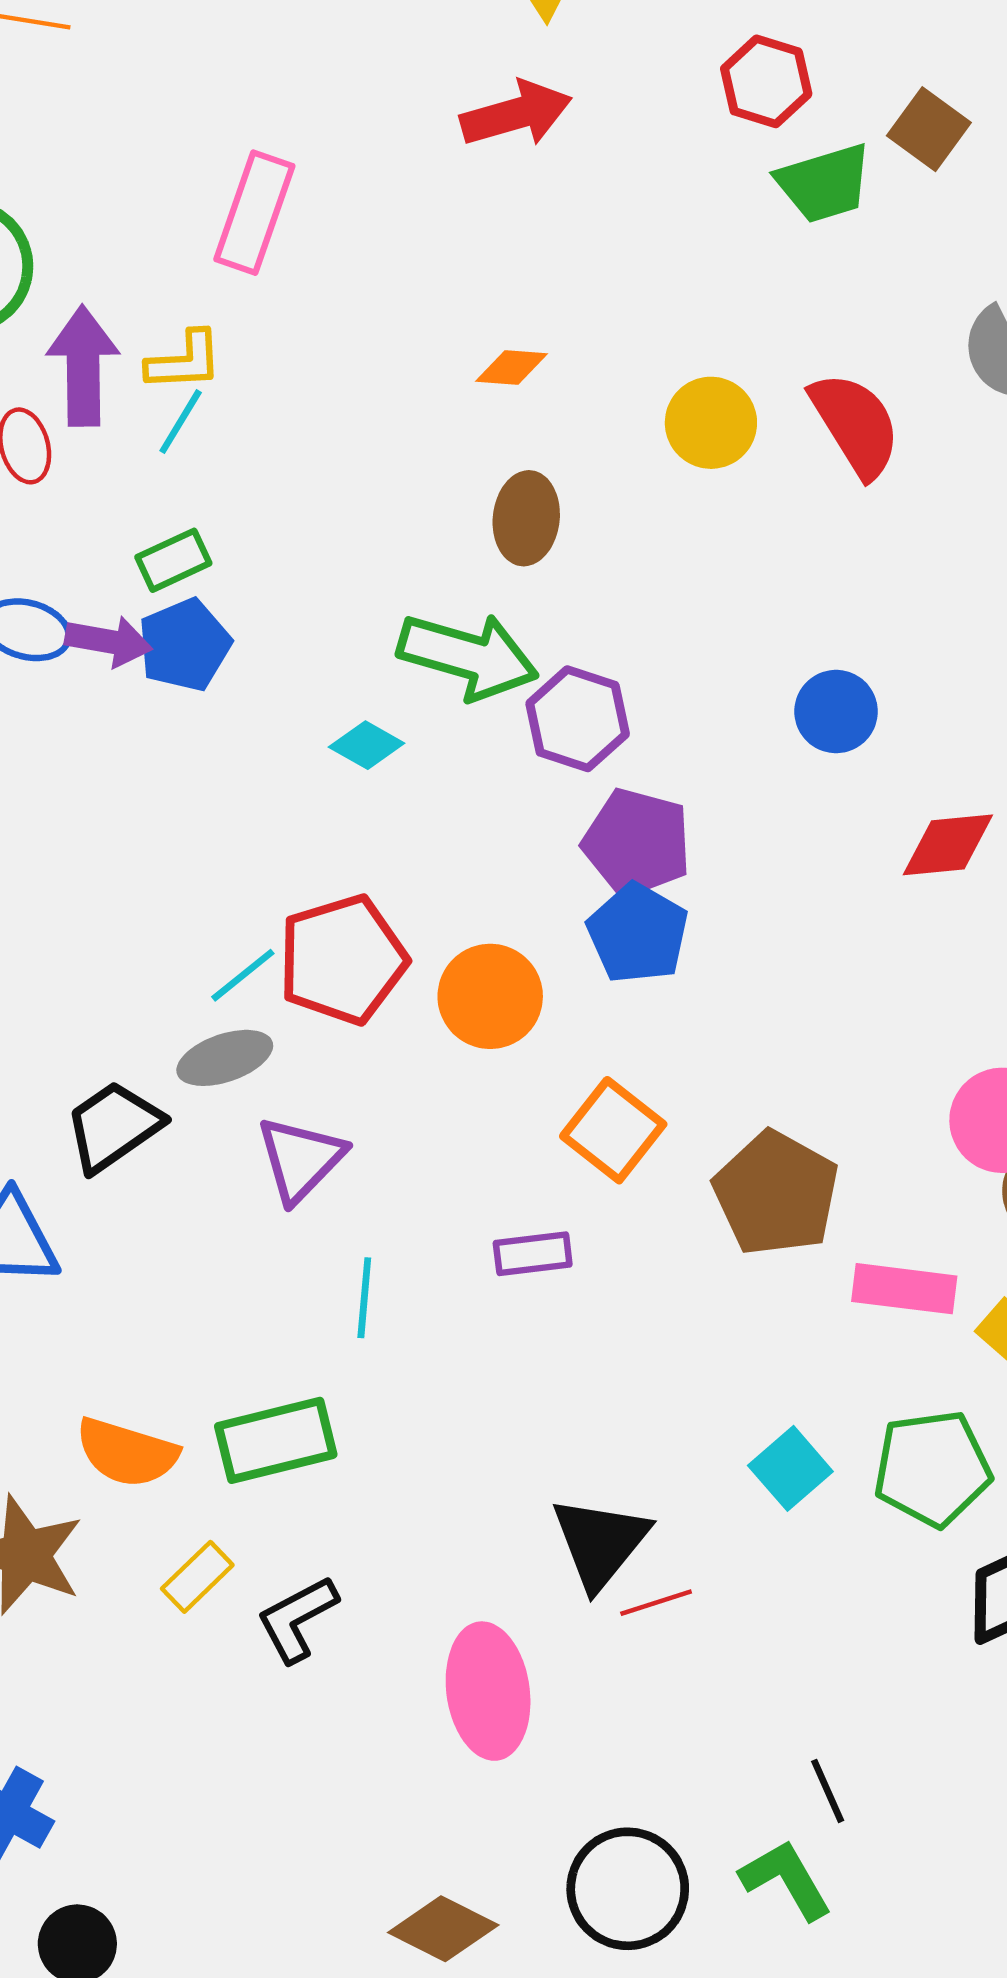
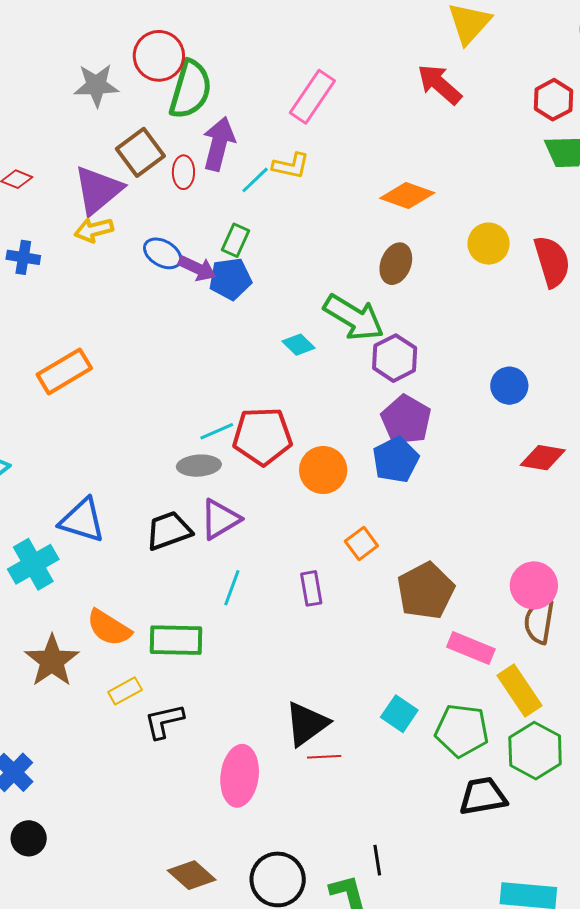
red arrow: (516, 114) -> (439, 84), turned -138
yellow L-shape: (184, 361) -> (291, 166), moved
orange diamond: (511, 367) -> (407, 195), size x1.6
green rectangle: (173, 560) -> (235, 240), turned -56
black trapezoid: (113, 1126) -> (169, 531), moved
orange square: (613, 1130) -> (361, 544), size x0.7
purple rectangle: (533, 1254) -> (311, 588), turned 72
cyan square: (790, 1468) -> (399, 714), turned -30

